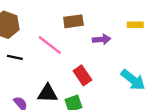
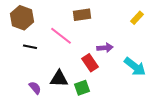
yellow rectangle: (135, 25) -> (137, 18), turned -48
purple arrow: (102, 39) -> (105, 48), moved

